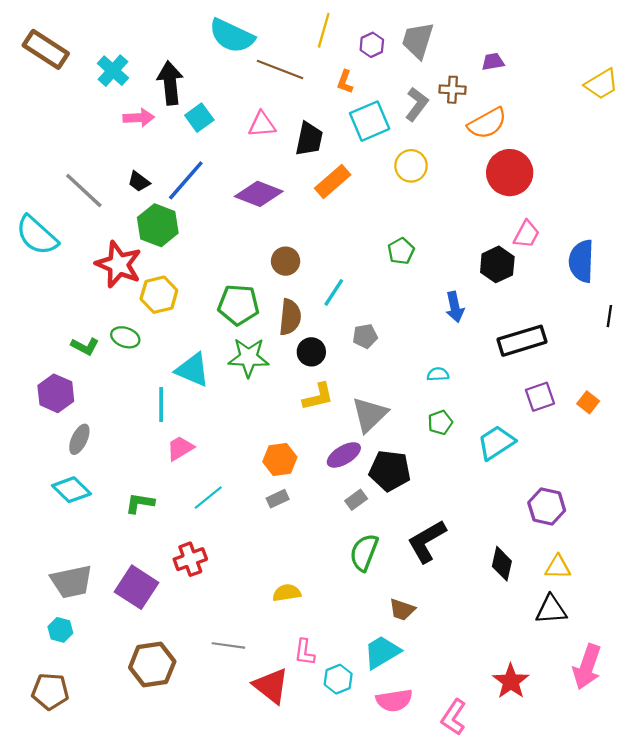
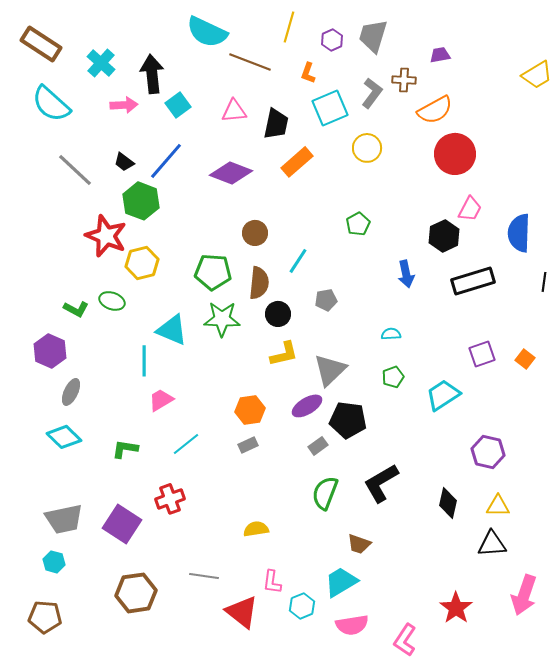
cyan semicircle: (37, 235) -> (51, 104), moved
black rectangle: (522, 341) -> (473, 281), moved

